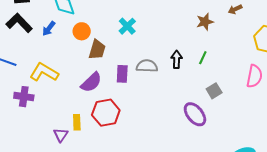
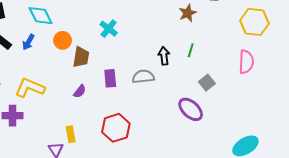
gray semicircle: (147, 66) -> (143, 77), moved
purple semicircle: (91, 82) -> (80, 91), size x0.6
red hexagon: (106, 113) -> (116, 128), moved

